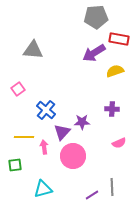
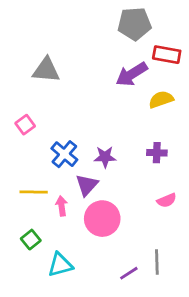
purple star: (82, 122) -> (105, 157), moved
green square: (15, 165) -> (31, 240), moved, turned -32

